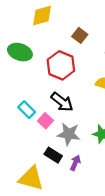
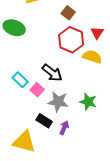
red hexagon: (61, 65) -> (71, 40), moved

